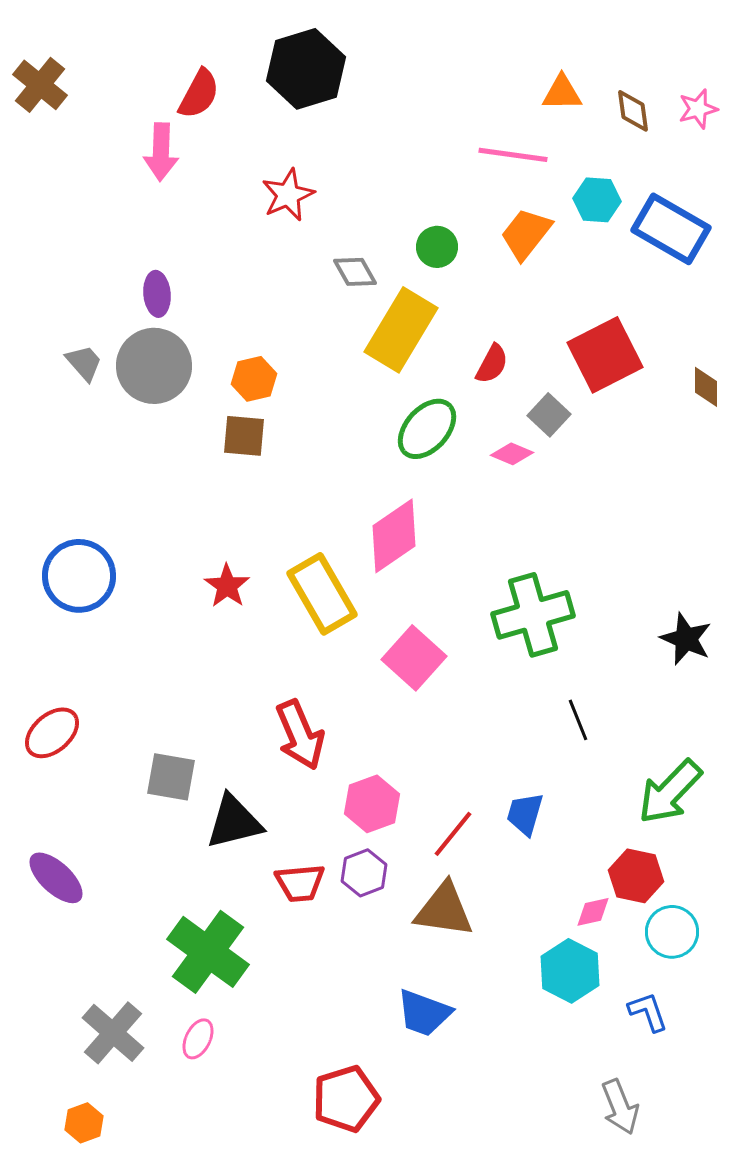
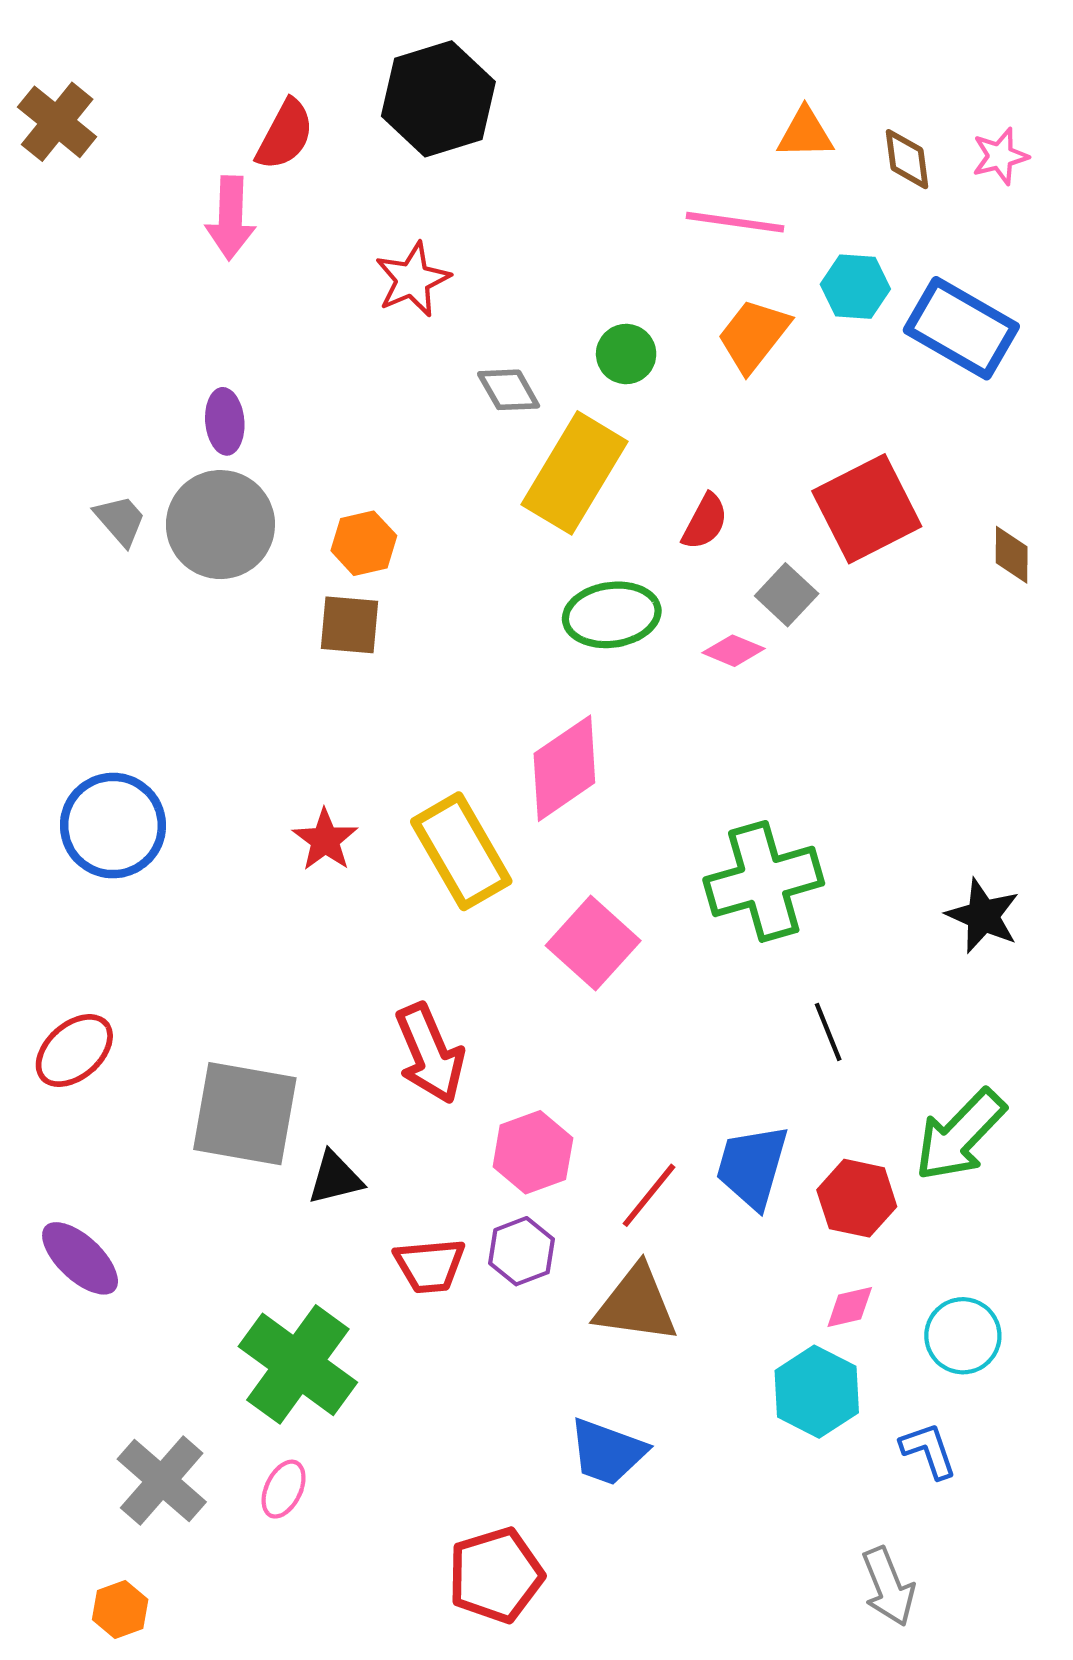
green ellipse: (427, 429) -> (612, 615), turned 40
gray square: (171, 777) -> (245, 1114), size x1.5
blue trapezoid: (525, 814) -> (752, 1167), size x1.4
black triangle: (234, 822) -> (335, 1178), size x0.7
red hexagon: (636, 876) -> (857, 1198), moved

